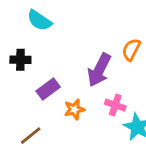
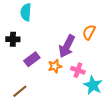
cyan semicircle: (39, 20) -> (26, 12), turned 60
orange star: (74, 109) -> (55, 66), moved

